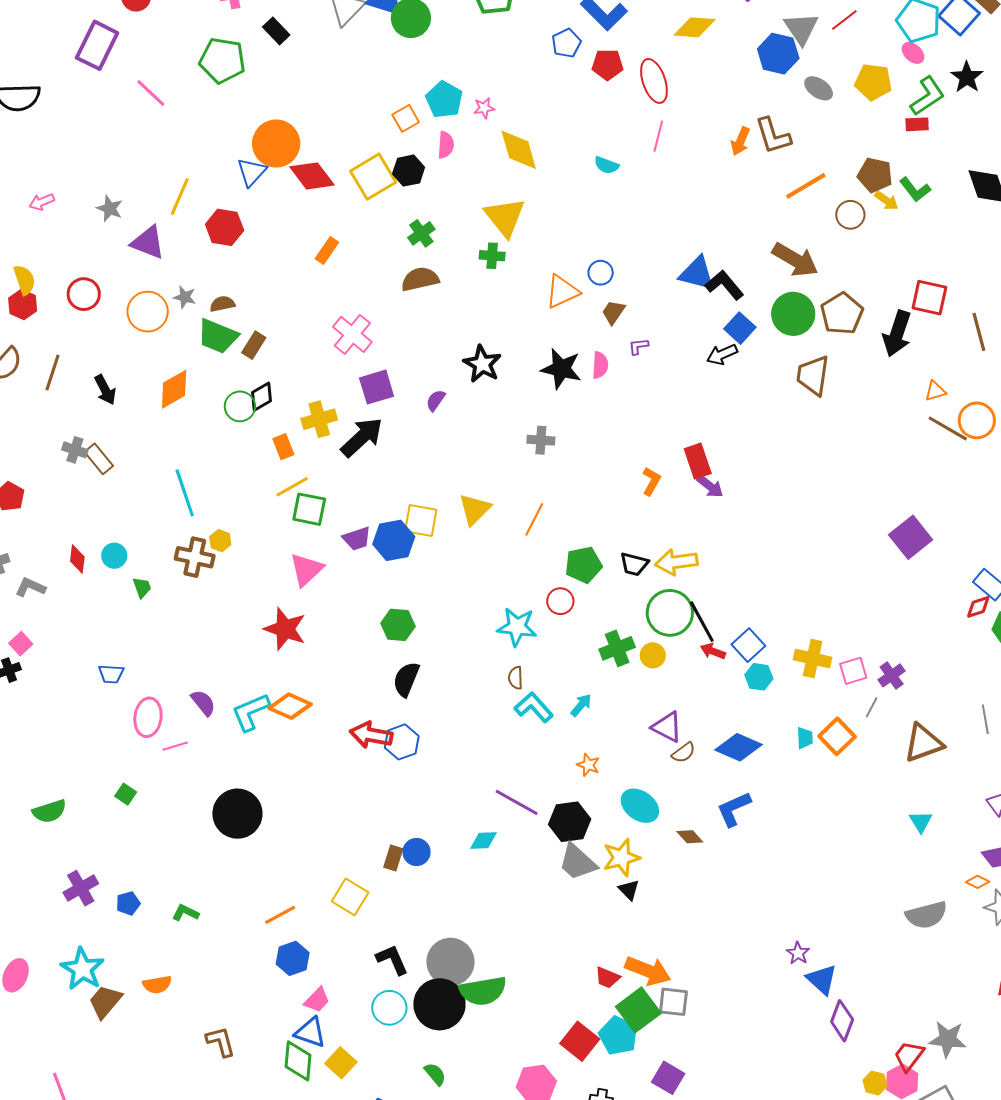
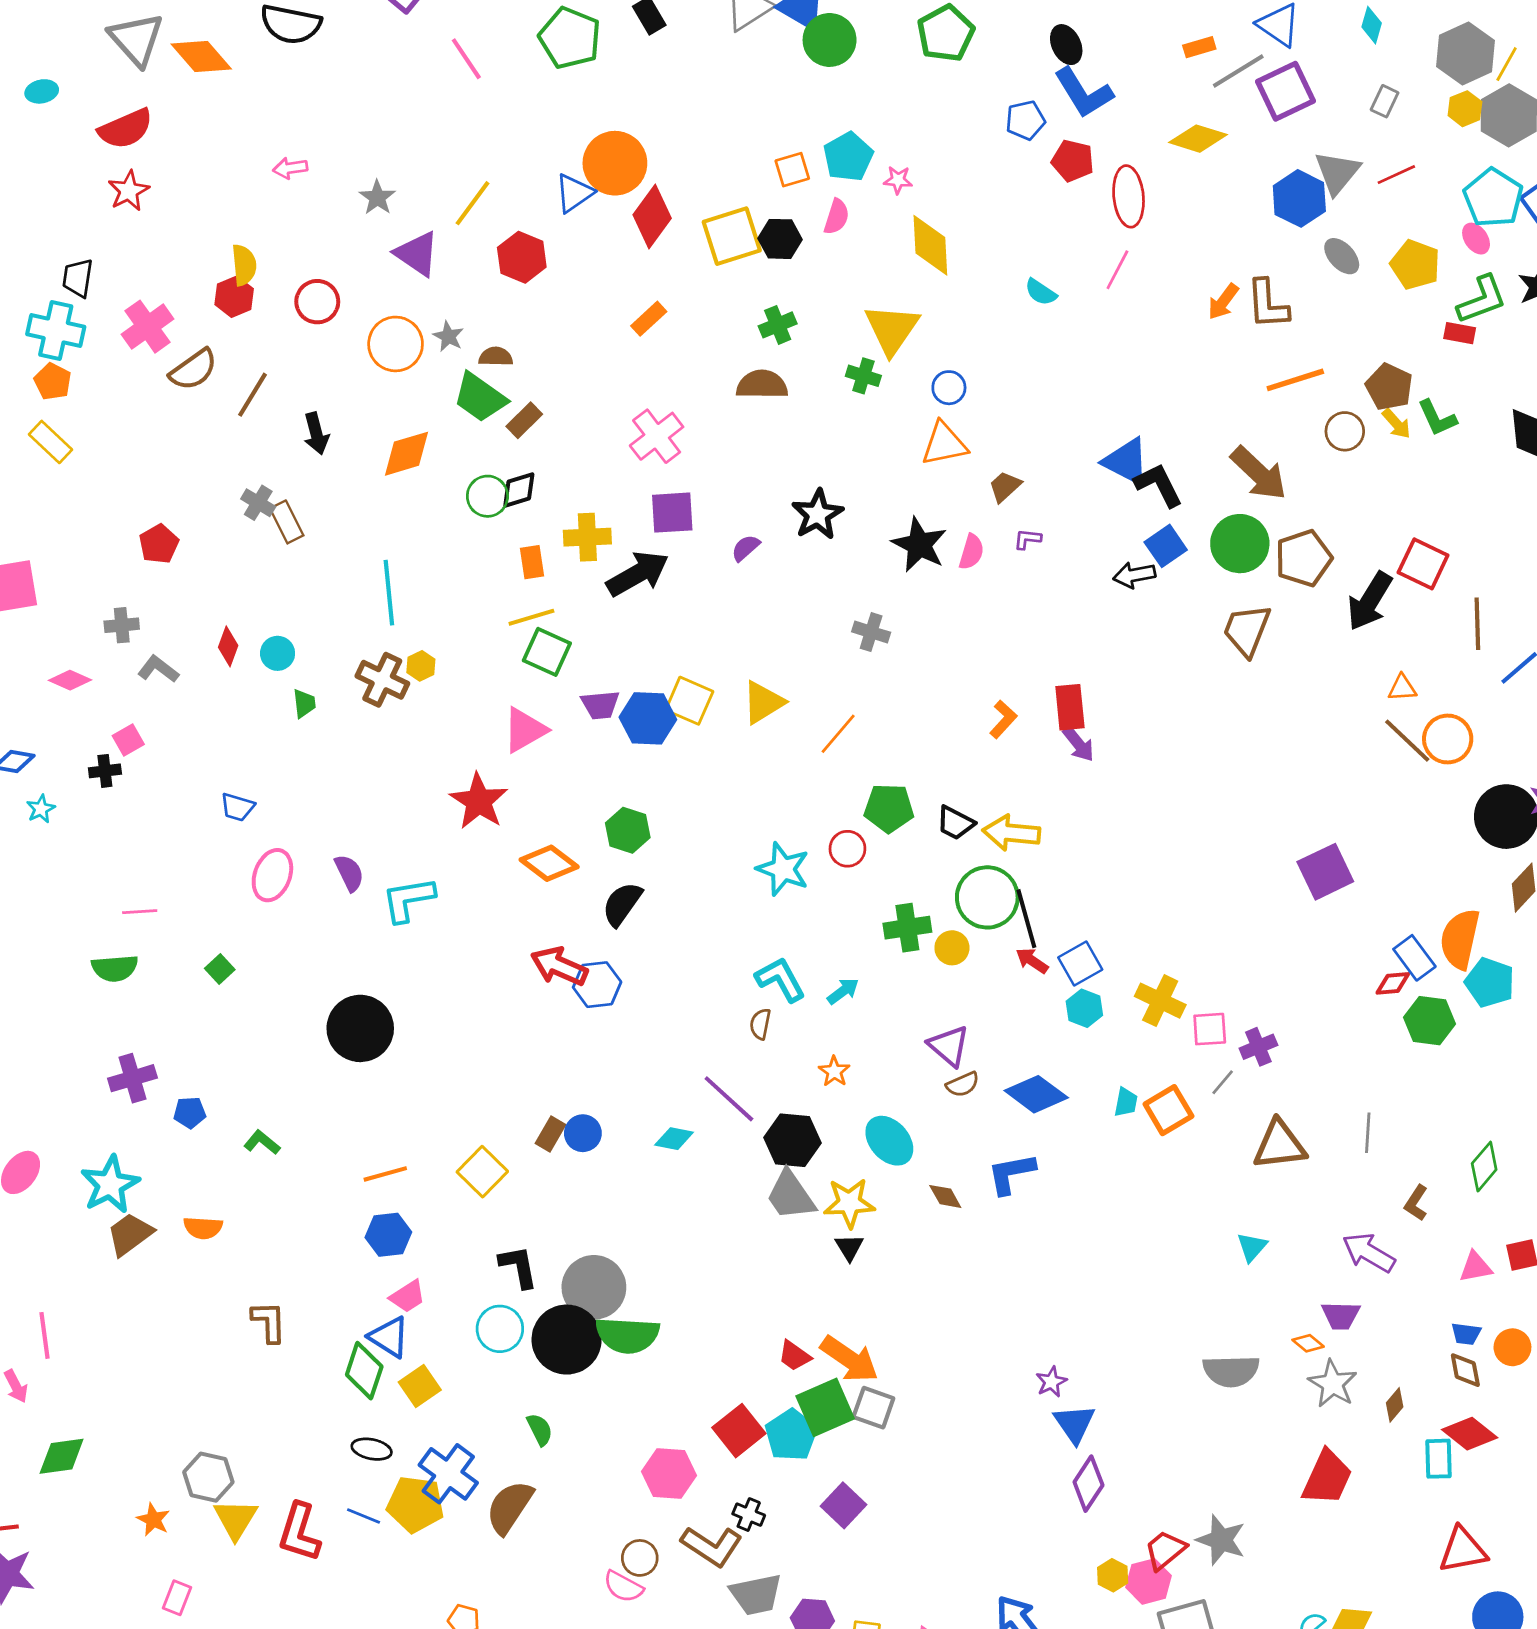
red diamond: (312, 176) -> (652, 217), turned 60
blue circle: (601, 273) -> (949, 388), moved
brown semicircle: (516, 678) -> (760, 1024), moved
orange diamond: (290, 706) -> (549, 863), moved
pink line: (175, 746) -> (140, 912), moved

